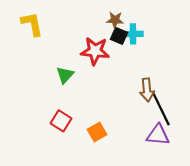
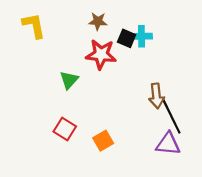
brown star: (115, 20) -> (98, 21), moved

